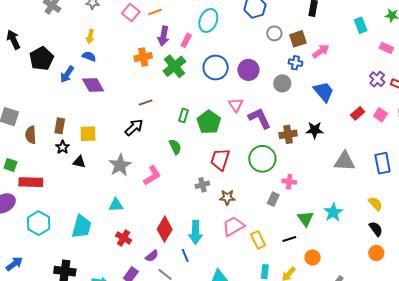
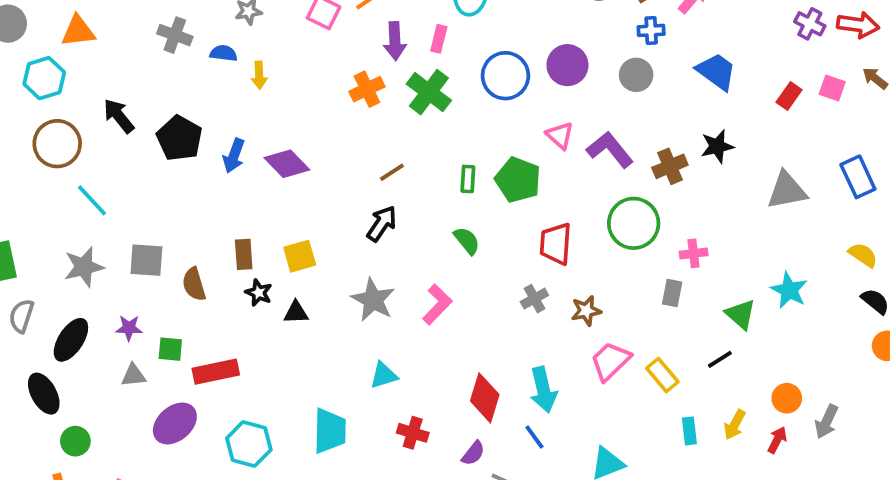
blue semicircle: (89, 56) -> (223, 53), moved
orange circle: (313, 257) -> (787, 398), moved

